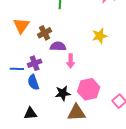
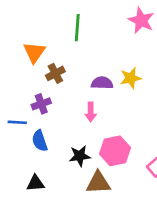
orange triangle: (21, 26) -> (34, 52), moved
purple semicircle: (58, 46) -> (102, 83), moved
purple cross: (35, 63) -> (41, 104), moved

